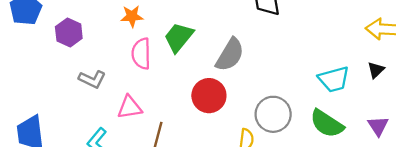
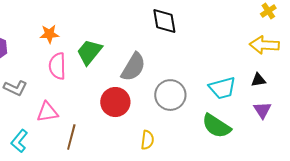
black triangle: (376, 70) -> (258, 80), turned 35
gray circle: (273, 114) -> (170, 95), moved
purple triangle: (378, 126) -> (262, 110), moved

